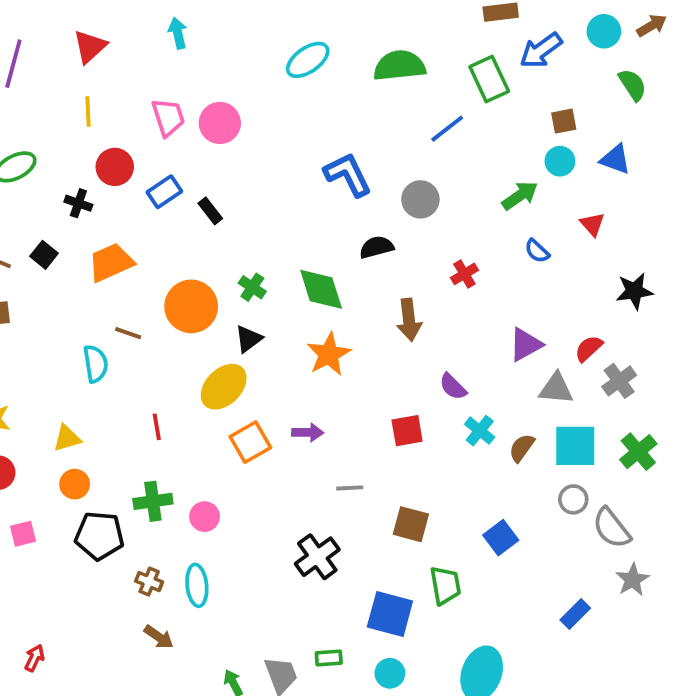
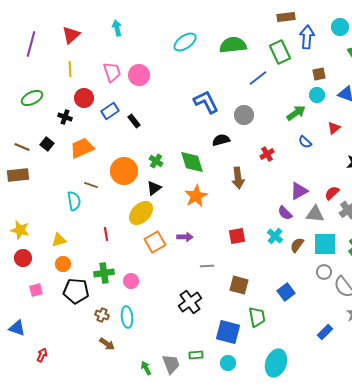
blue arrow: (541, 50) -> (307, 37), turned 130
red triangle: (592, 224) -> (334, 128), turned 32
purple semicircle: (453, 387) -> (285, 213), moved

